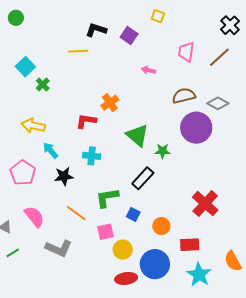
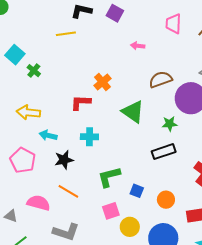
brown semicircle: (184, 96) -> (161, 79), moved
cyan arrow: (50, 150) -> (48, 135), turned -30
green star: (163, 151) -> (170, 124), moved
black rectangle: (143, 178) -> (164, 152), moved, turned 35
orange line: (76, 213) -> (68, 191), moved
pink semicircle: (34, 217) -> (39, 203), turned -30

